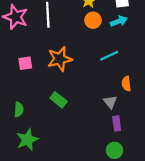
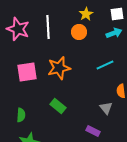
orange circle: (93, 20) -> (79, 32), moved
pink square: (25, 63) -> (27, 72), size x1.5
purple rectangle: (117, 123) -> (93, 131), moved, turned -56

